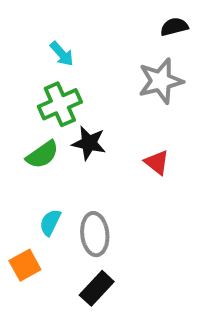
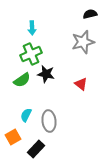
cyan arrow: (62, 54) -> (32, 28), turned 40
black rectangle: (97, 288) -> (36, 149), moved

